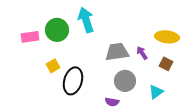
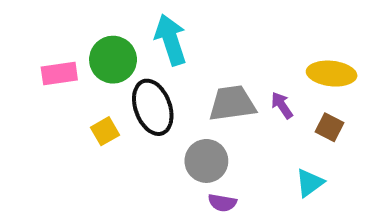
black ellipse: (73, 81) -> (153, 107), moved, turned -36
gray circle: (125, 81) -> (206, 161), moved

